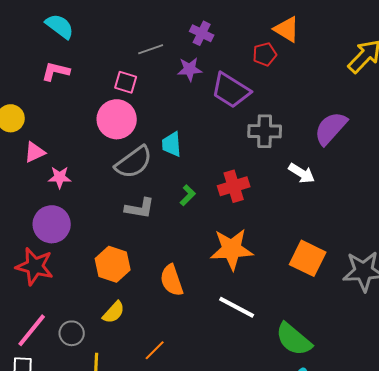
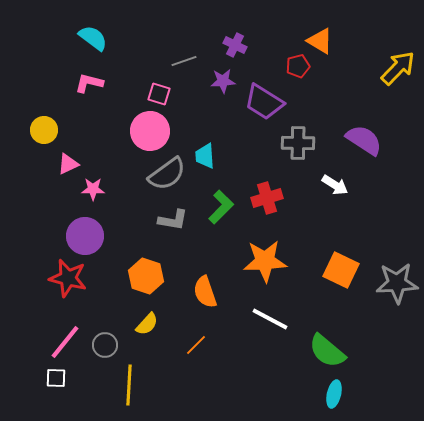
purple semicircle: (331, 128) -> (364, 140), turned 81
green L-shape: (188, 195) -> (221, 207), size x1.6
orange line: (155, 350) -> (196, 345), moved

